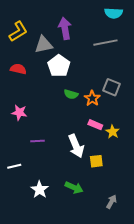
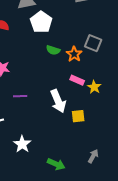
green arrow: (74, 188) -> (56, 164), moved

